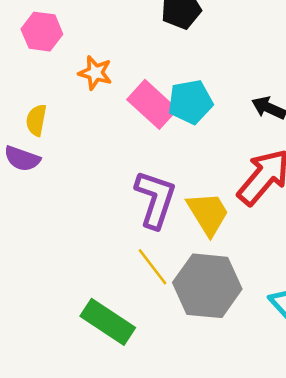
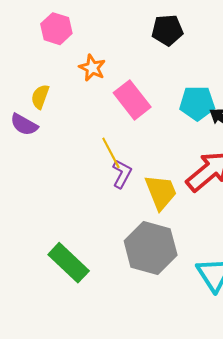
cyan pentagon: (190, 102) -> (197, 103), moved
purple L-shape: (155, 199) -> (122, 174), size x0.6
yellow line: (153, 267) -> (111, 153), moved

